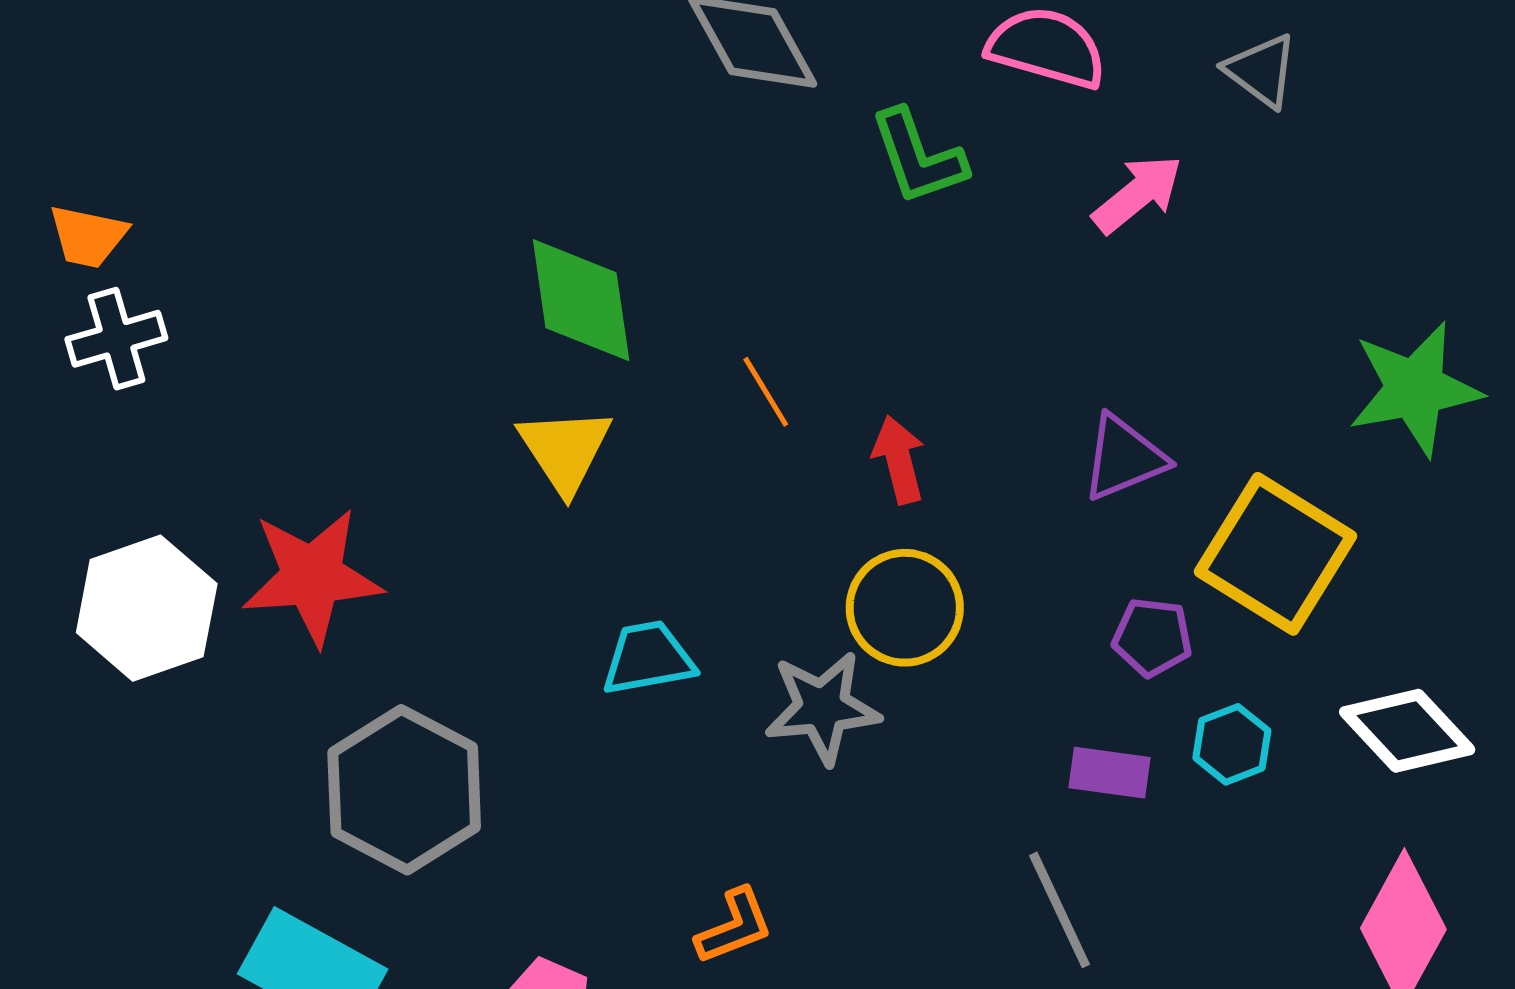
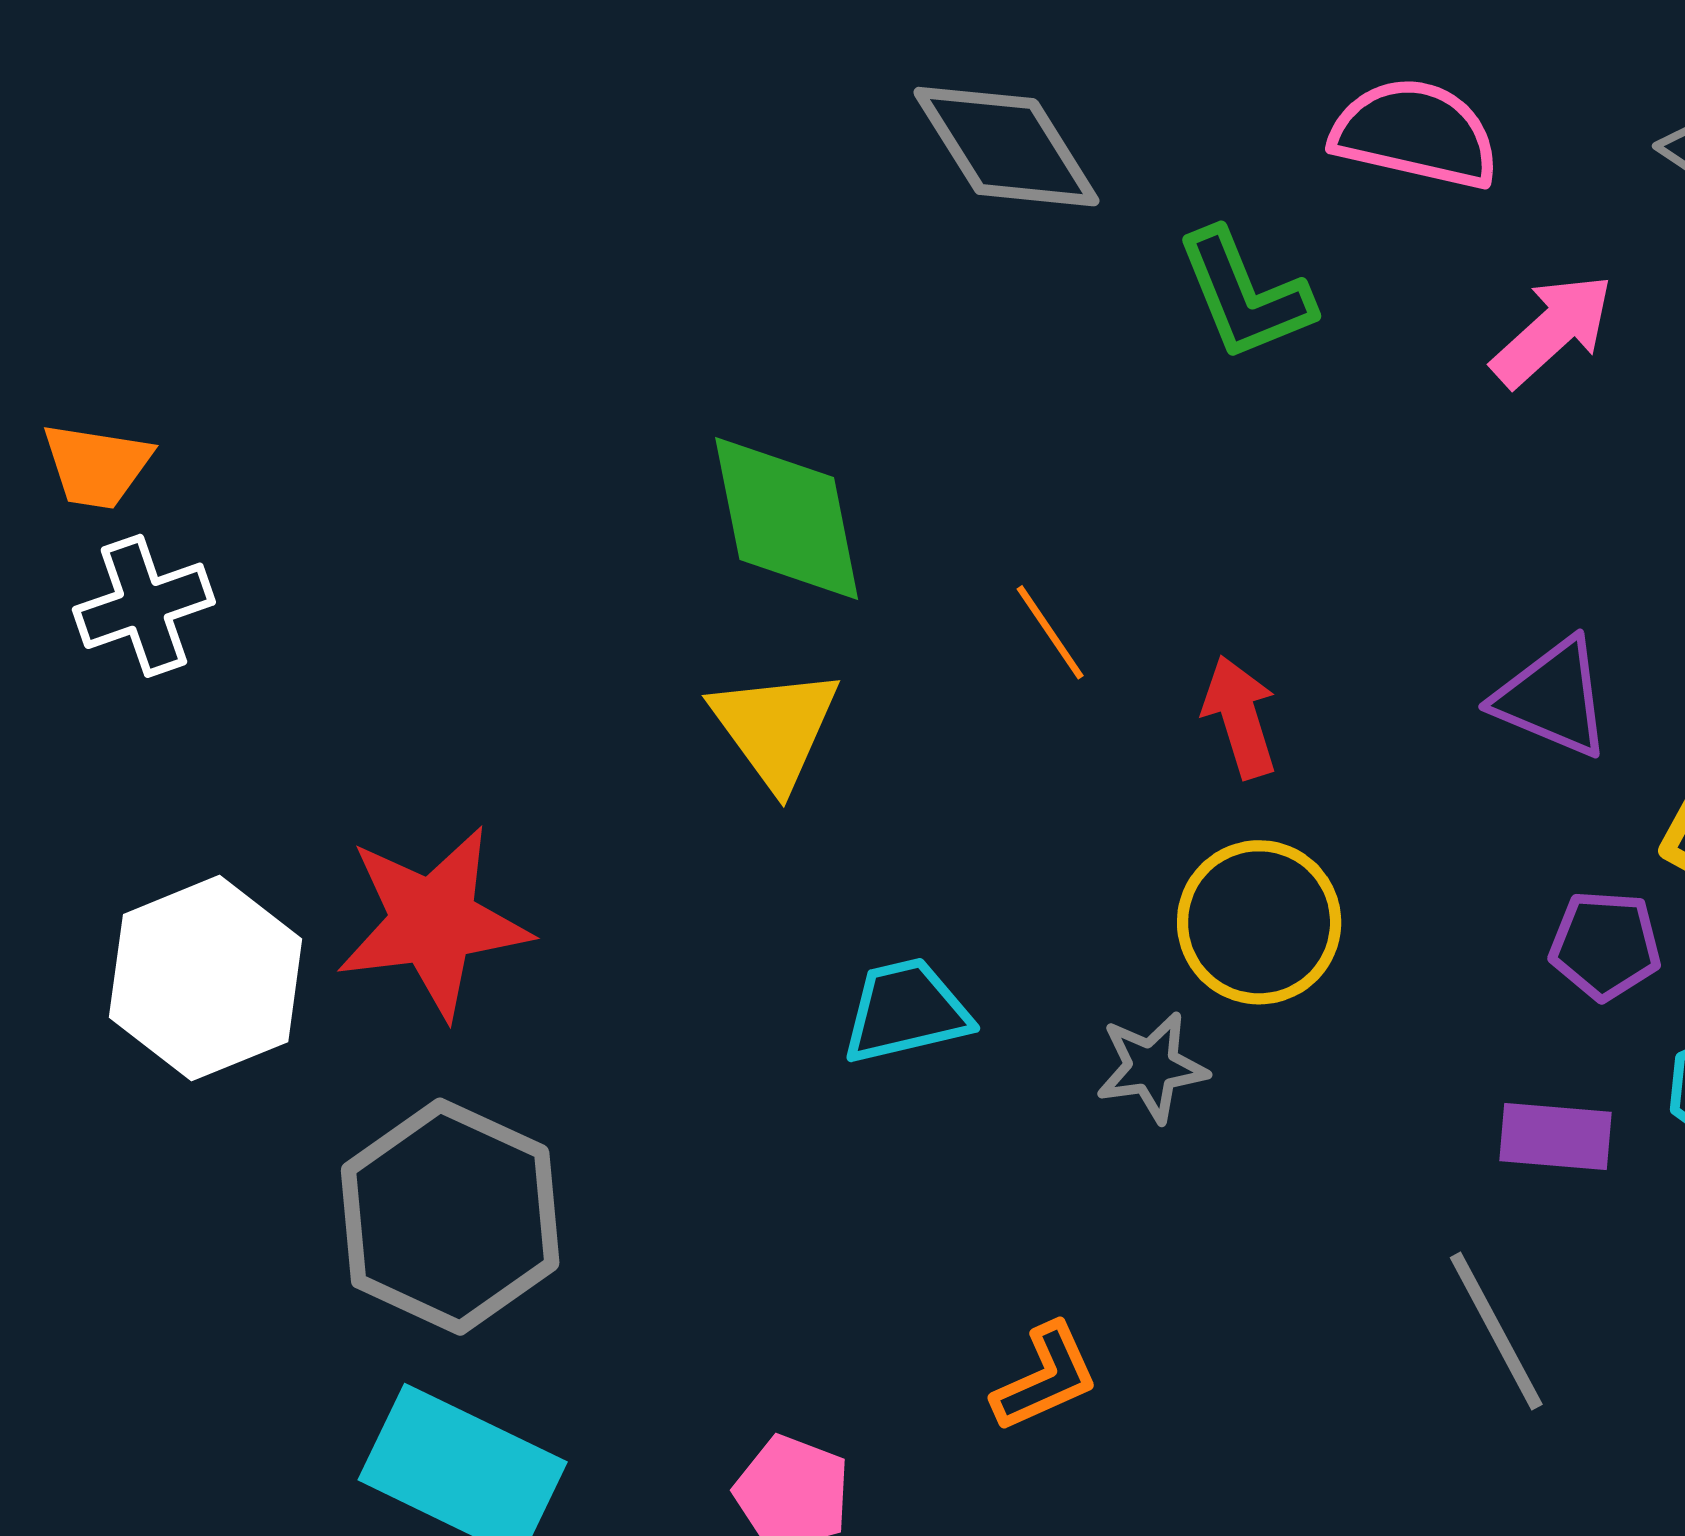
purple triangle: (1124, 458) -> (1553, 698), turned 48
gray star: (822, 708) -> (1152, 1067), size x0.7
gray hexagon: (404, 790) -> (450, 1217), moved

